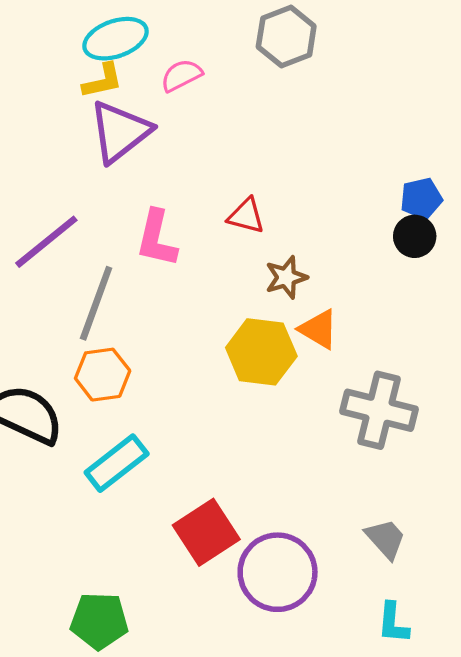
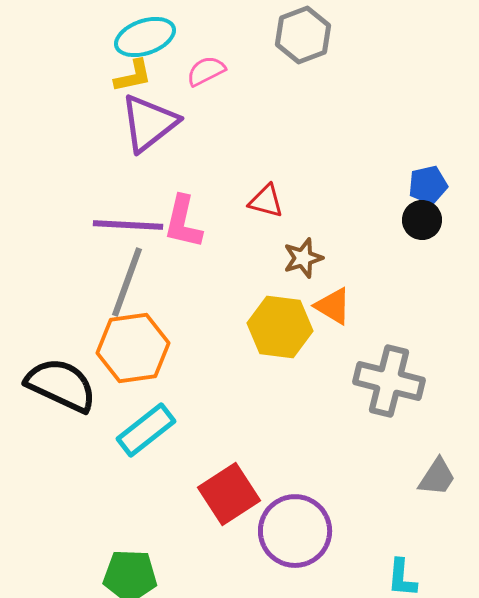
purple line: (46, 242) -> (128, 225), moved, turned 42
orange hexagon: (103, 375) -> (133, 348), size x1.4
gray trapezoid: (386, 539) -> (437, 477), moved, turned 75

